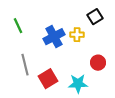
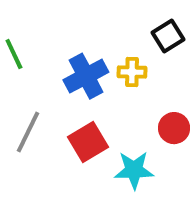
gray line: (25, 65) -> (28, 132), turned 40
red square: (48, 79) -> (88, 142), moved

